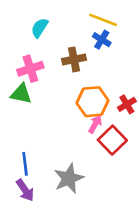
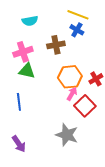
cyan semicircle: (40, 28) -> (30, 21), turned -133
green triangle: (21, 94) -> (27, 71), moved
blue line: (25, 164) -> (19, 102), moved
gray star: (69, 178) -> (67, 135), moved, turned -30

